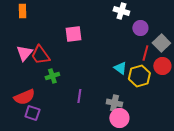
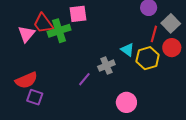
red trapezoid: (40, 55) -> (43, 23), moved
green cross: (52, 76) -> (59, 31), moved, size x1.5
purple line: (79, 96) -> (84, 79), turned 32
gray cross: (114, 103) -> (106, 66), moved, turned -35

